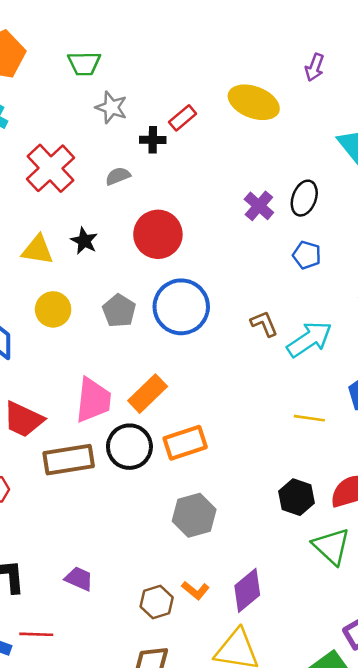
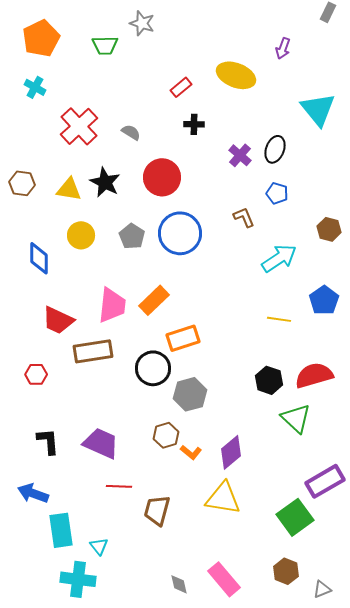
gray star: (111, 107) -> (142, 23), moved
black cross: (153, 140) -> (194, 124), moved
gray semicircle: (118, 176) -> (131, 132), turned 54
black star: (84, 241) -> (105, 182), size x1.4
brown L-shape: (264, 324) -> (244, 217), moved
black circle: (129, 447) -> (153, 368), moved
purple trapezoid: (79, 579) -> (101, 443), size x1.6
brown hexagon: (157, 602) -> (166, 435), moved
red line: (36, 634) -> (119, 486), moved

